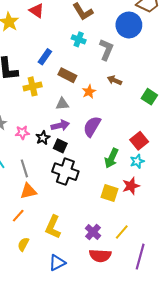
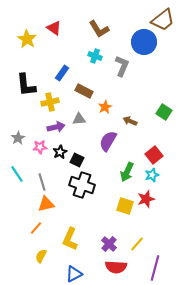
brown arrow: (115, 80) -> (130, 121), moved
purple arrow: (60, 125) -> (56, 127), moved

